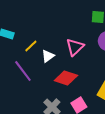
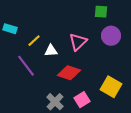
white triangle: (48, 56) -> (51, 51), turned 32

